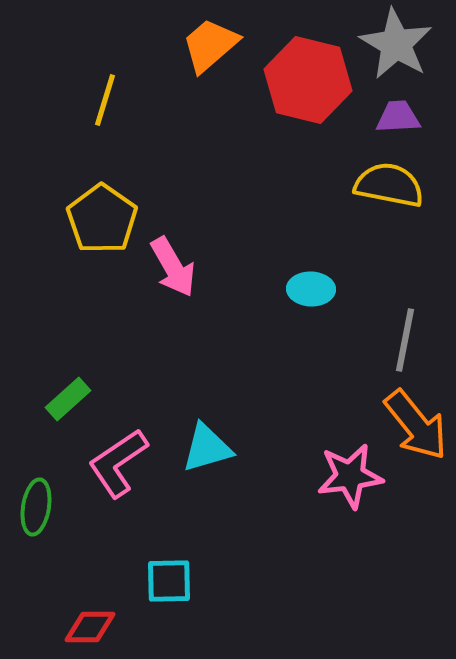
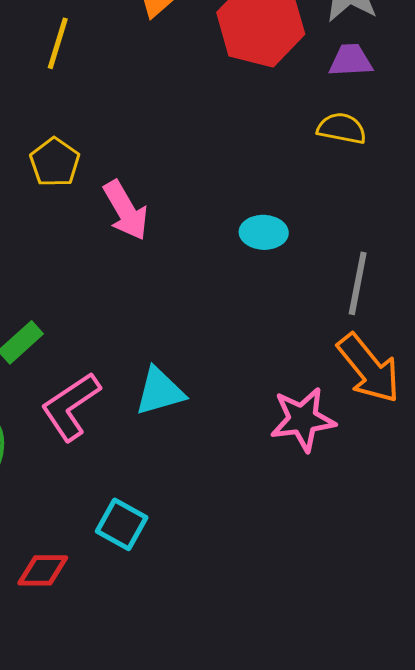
yellow semicircle: (389, 185) -> (342, 128), size x0.7
yellow pentagon: (102, 219) -> (55, 162), size x0.7
cyan square: (169, 581) -> (122, 524), turned 30

